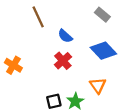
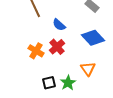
orange cross: (13, 65) -> (36, 51), moved

